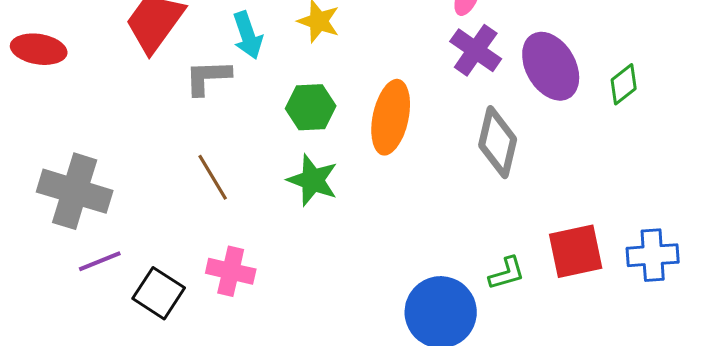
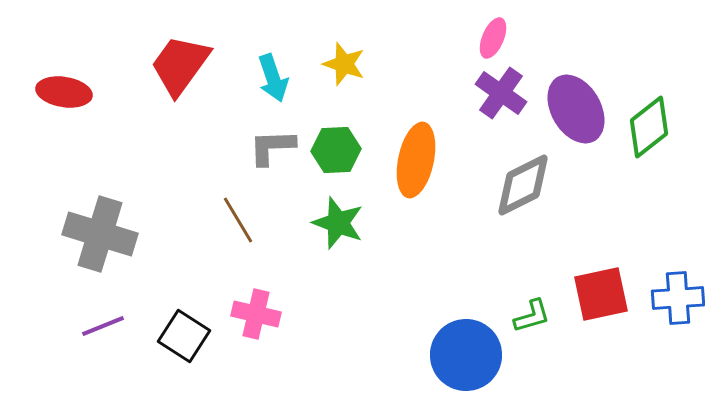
gray L-shape: (208, 77) -> (272, 147), moved
green diamond: (624, 84) -> (649, 127), size x1.5
gray diamond: (498, 142) -> (523, 185), turned 50
purple line: (100, 261) -> (103, 326), moved

